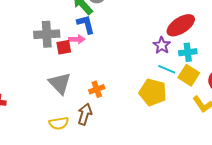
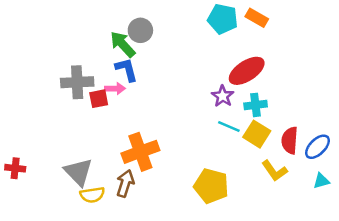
gray triangle: (60, 83) -> (78, 172), moved
orange cross: (97, 89) -> (140, 152), size x1.8
yellow pentagon: (153, 92) -> (211, 186), moved

